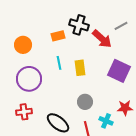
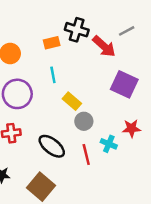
yellow rectangle: (80, 68) -> (72, 101), moved, turned -42

